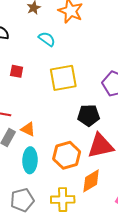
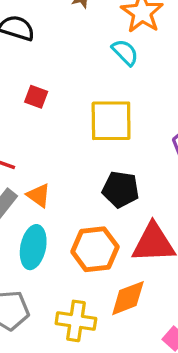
cyan semicircle: (47, 39) -> (125, 52), moved
black pentagon: (89, 115) -> (121, 189), moved

